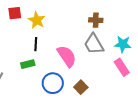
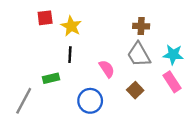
pink semicircle: (67, 56) -> (107, 69), size x0.7
green rectangle: (28, 64) -> (51, 78), moved
brown square: (81, 87) -> (135, 90), moved

